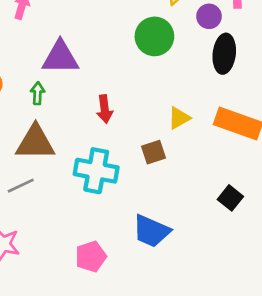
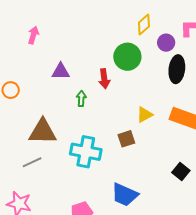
purple triangle: (60, 58) -> (61, 71), size x0.7
green arrow: (38, 93) -> (81, 99), moved
red arrow: (105, 109) -> (104, 79), moved

